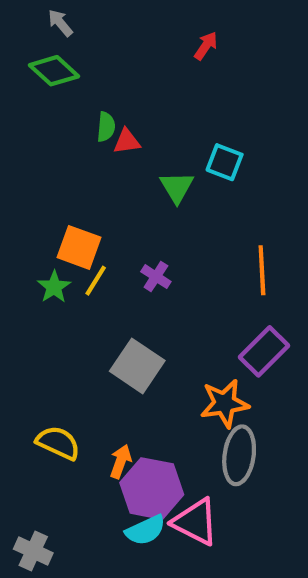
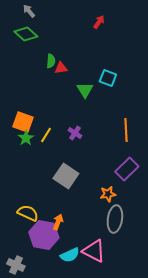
orange square: (79, 247) -> (23, 122), moved
orange star: (225, 403) -> (108, 194), size x0.7
purple hexagon: (152, 489) -> (44, 235), moved

